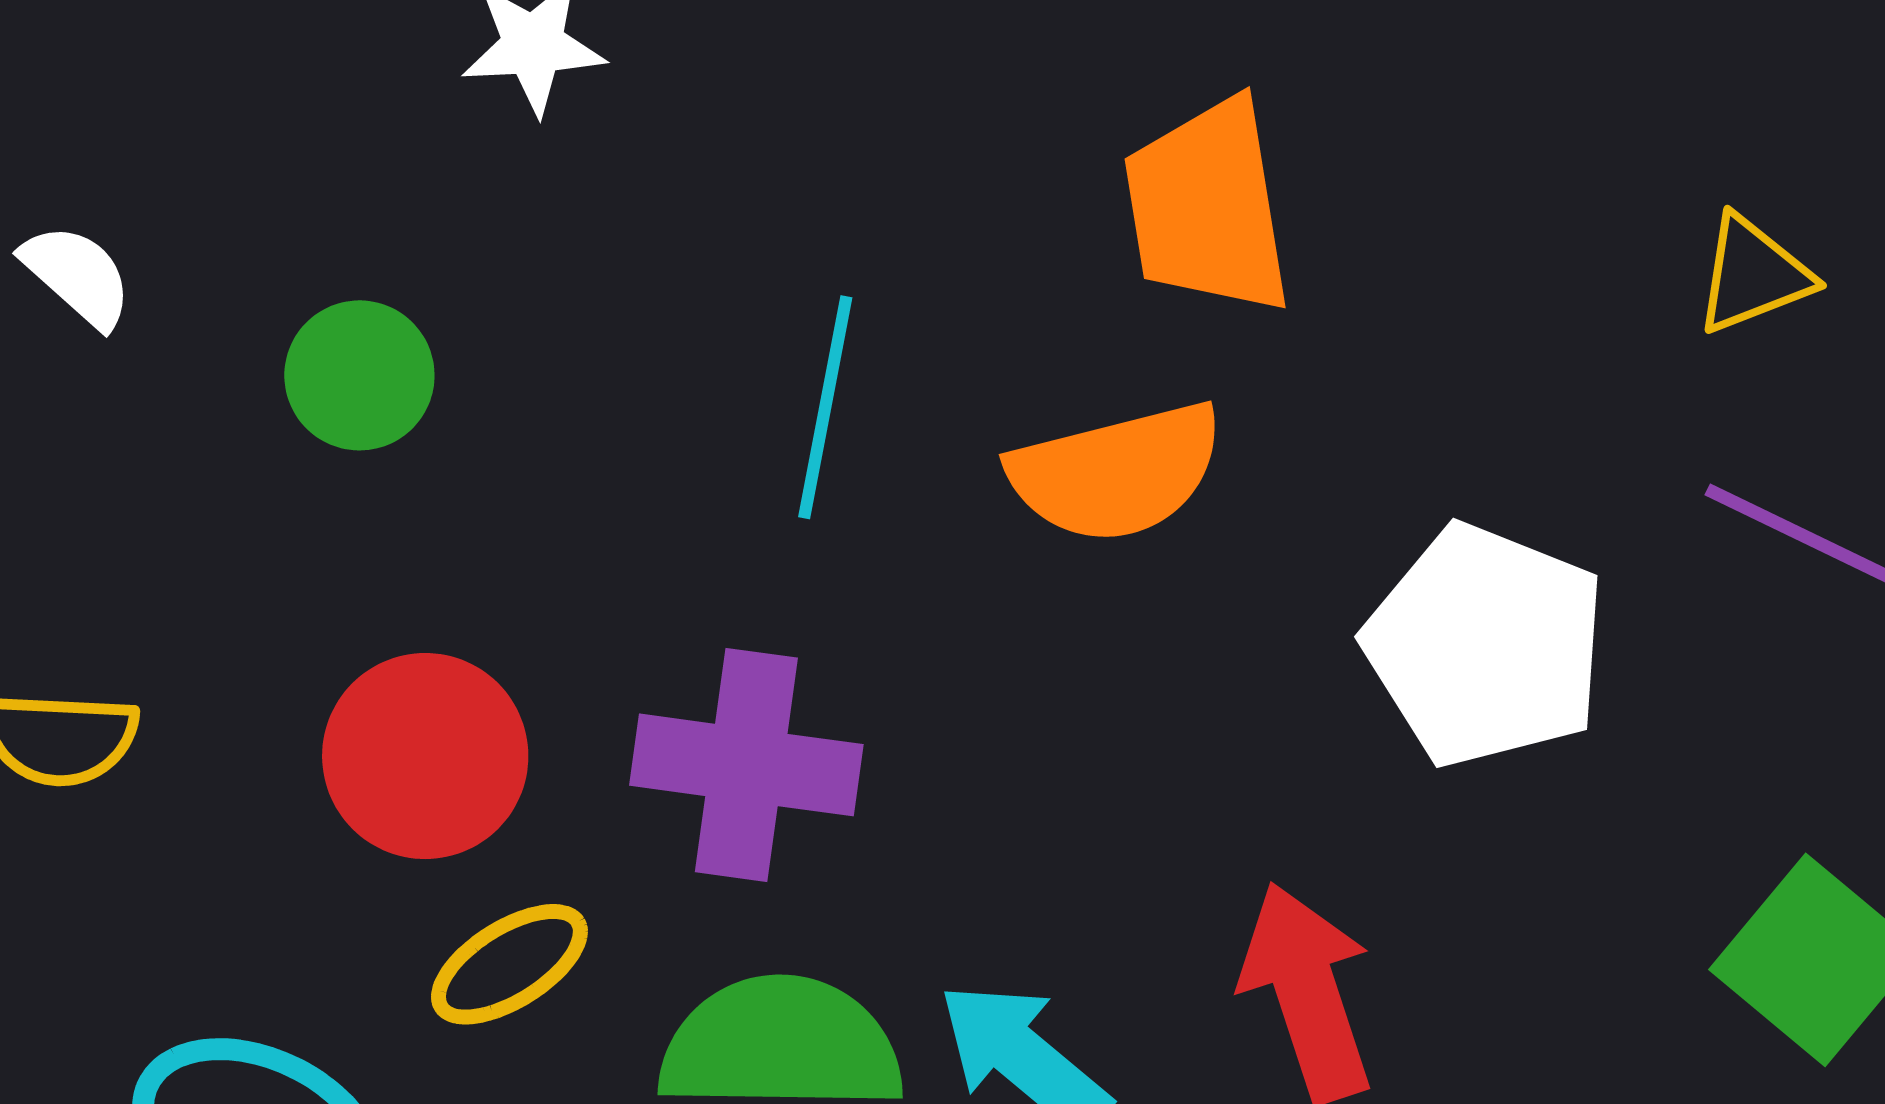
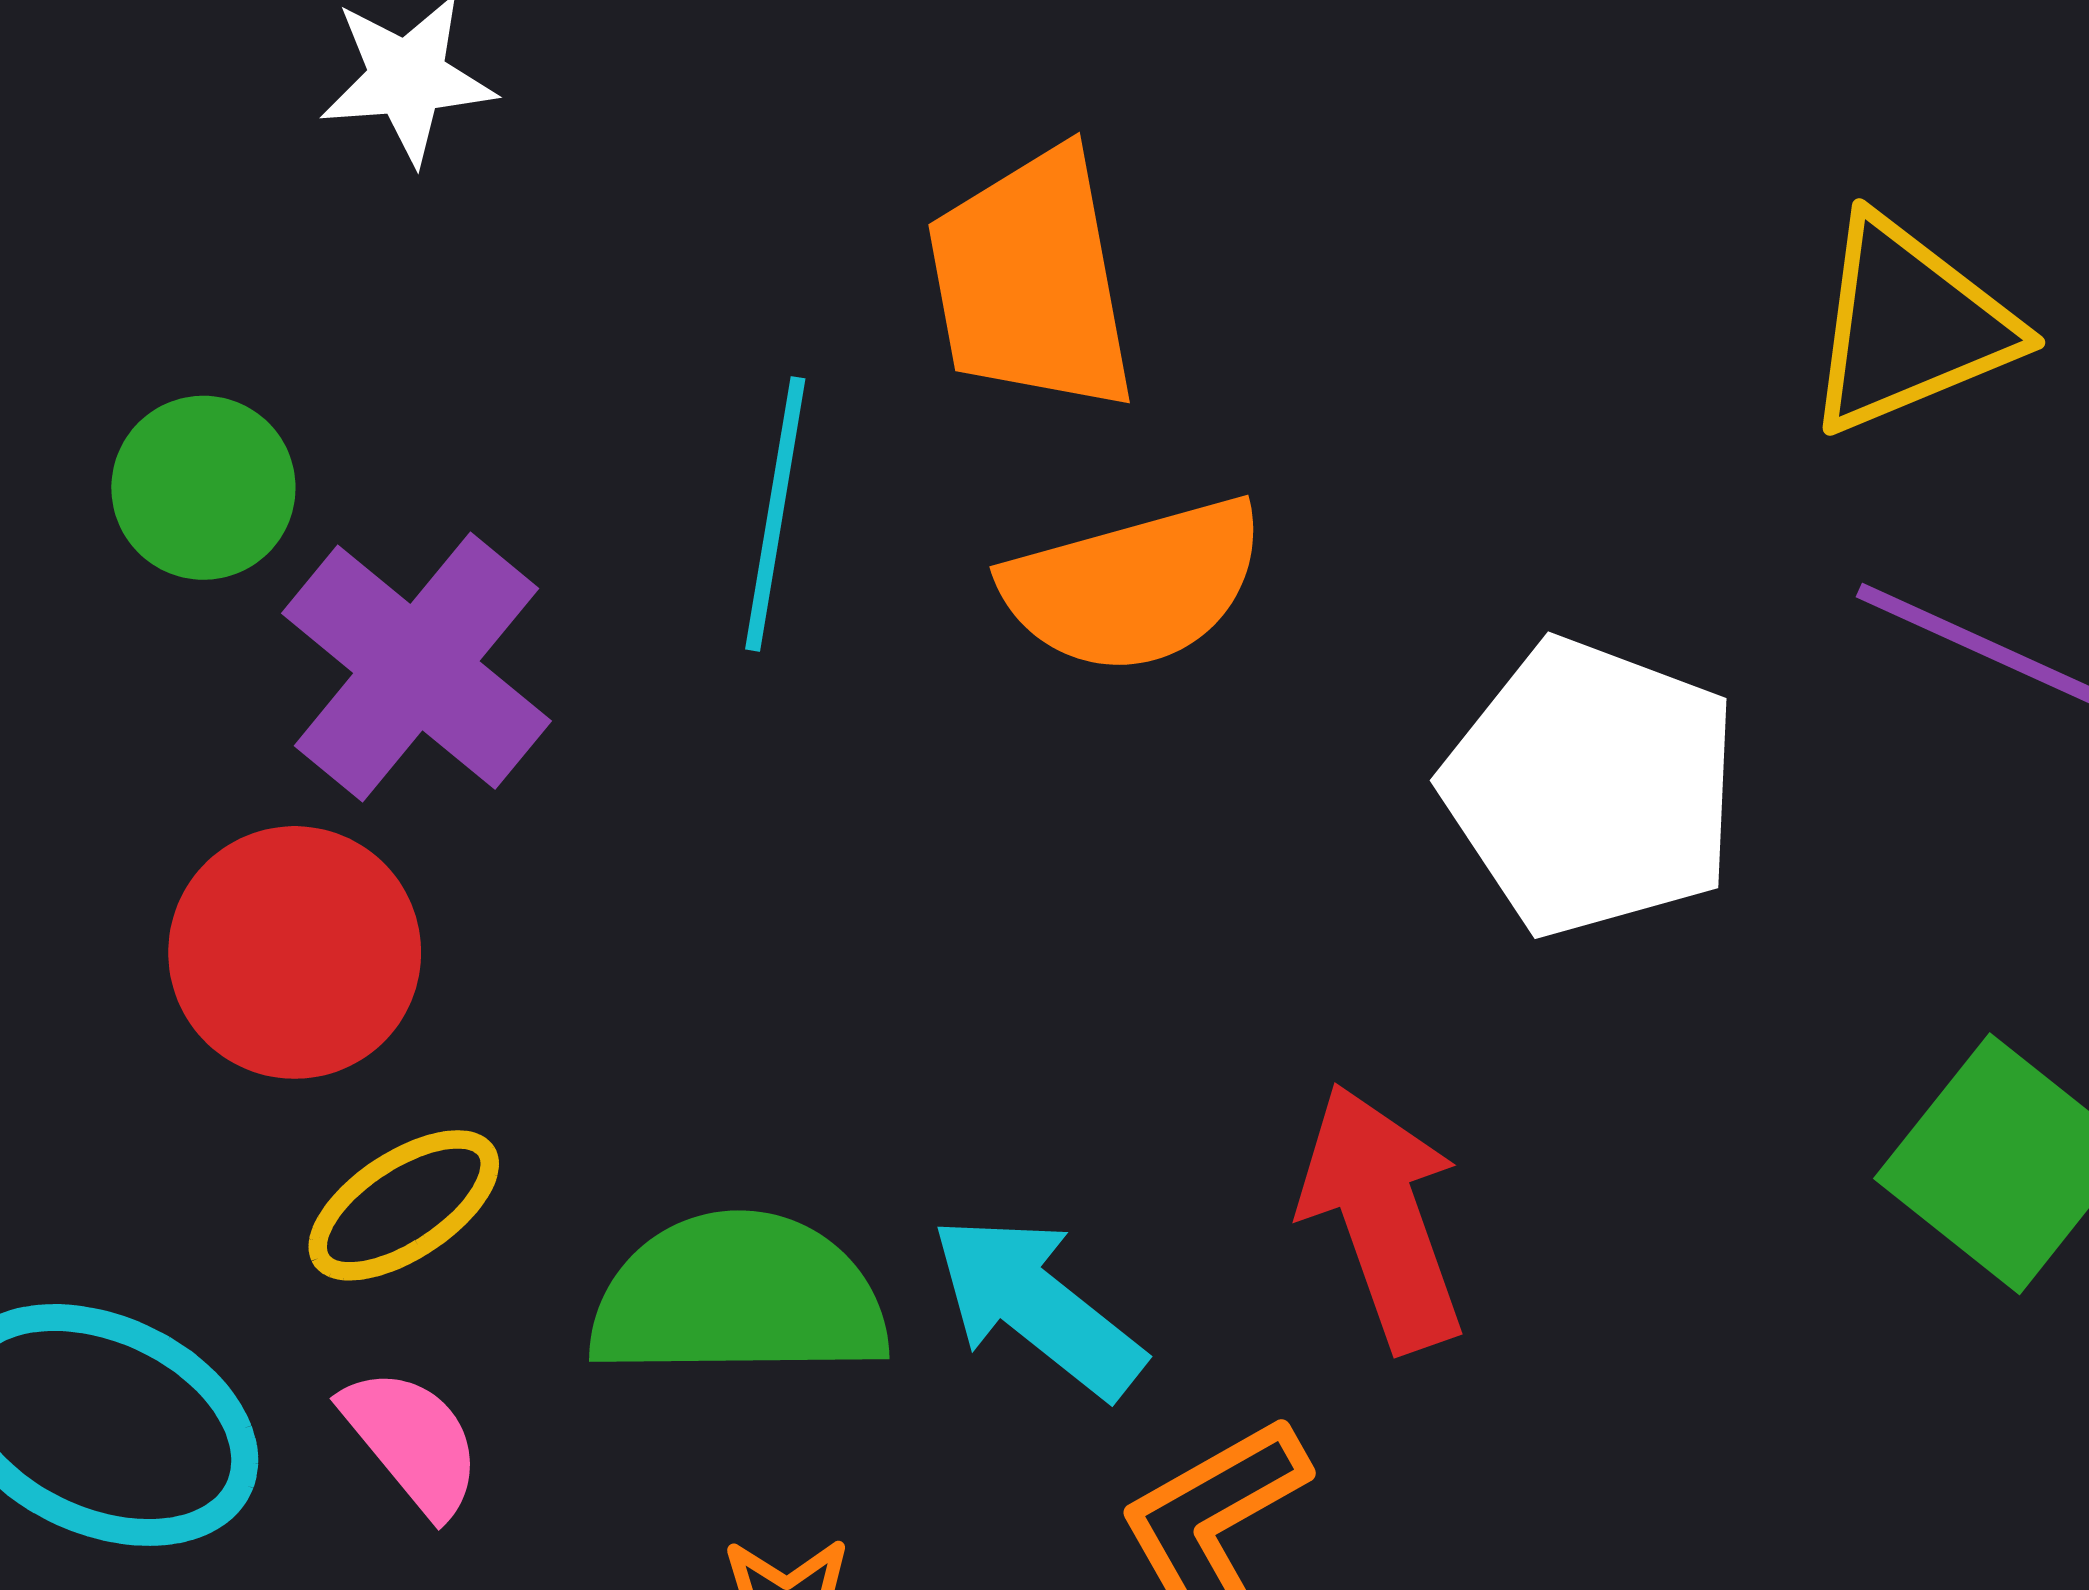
orange trapezoid: (1208, 207) -> (1031, 281), moved
yellow triangle: (1753, 275) -> (1909, 326), size x1.5
purple cross: (746, 765) -> (416, 667), moved, turned 33

